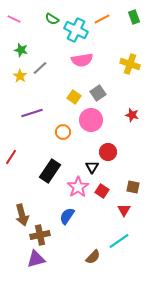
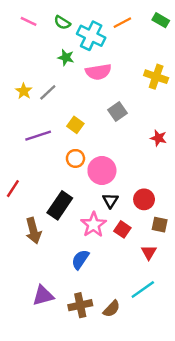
green rectangle: (134, 17) -> (161, 20), turned -40
pink line: (14, 19) -> (29, 21), moved
green star: (21, 50) -> (66, 57), moved
gray line: (40, 68) -> (48, 92), moved
yellow square: (74, 97) -> (75, 125), moved
pink circle: (91, 120) -> (102, 170), moved
red circle: (108, 152) -> (144, 199), moved
brown arrow: (22, 215) -> (33, 231), moved
brown cross: (40, 235) -> (80, 305), moved
purple triangle: (36, 259) -> (43, 296), moved

